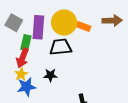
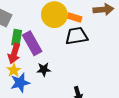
purple rectangle: (38, 27) -> (32, 43), moved, turned -30
black trapezoid: (61, 47) -> (77, 36), moved

